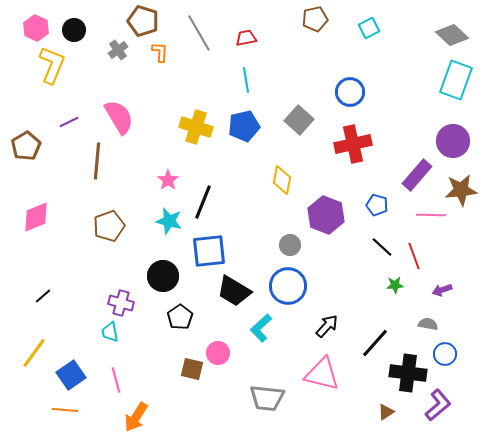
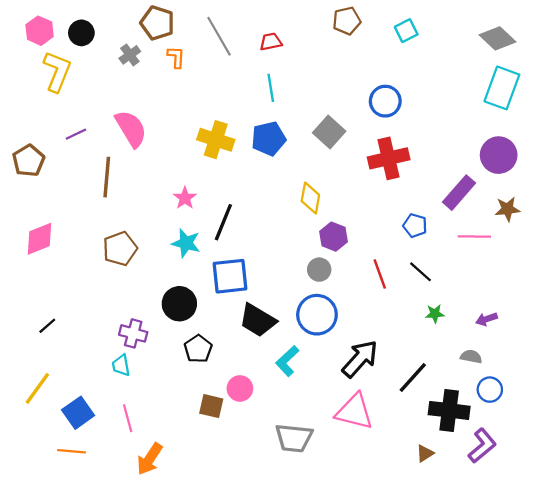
brown star: (461, 190) -> (507, 209), size x0.7
purple hexagon: (326, 215) -> (334, 237), moved, size x0.7
red line: (414, 256) -> (380, 274), moved
black arrow: (327, 326) -> (360, 359), size x1.5

